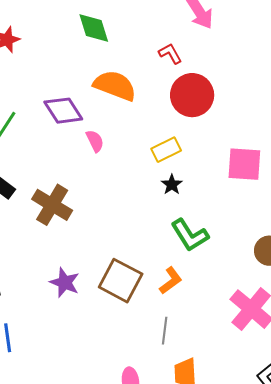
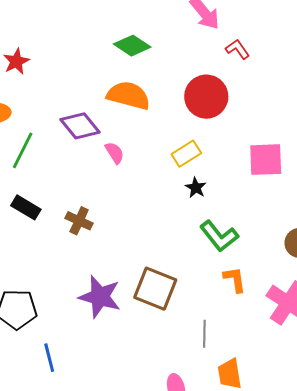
green diamond: (94, 28) -> (132, 46), moved, turned -33
red L-shape: (170, 54) -> (237, 49), moved
brown cross: (52, 205) -> (79, 221), size x0.7
orange L-shape: (171, 281) -> (235, 279), moved, turned -56
purple star: (65, 283) -> (100, 297), size x1.4

